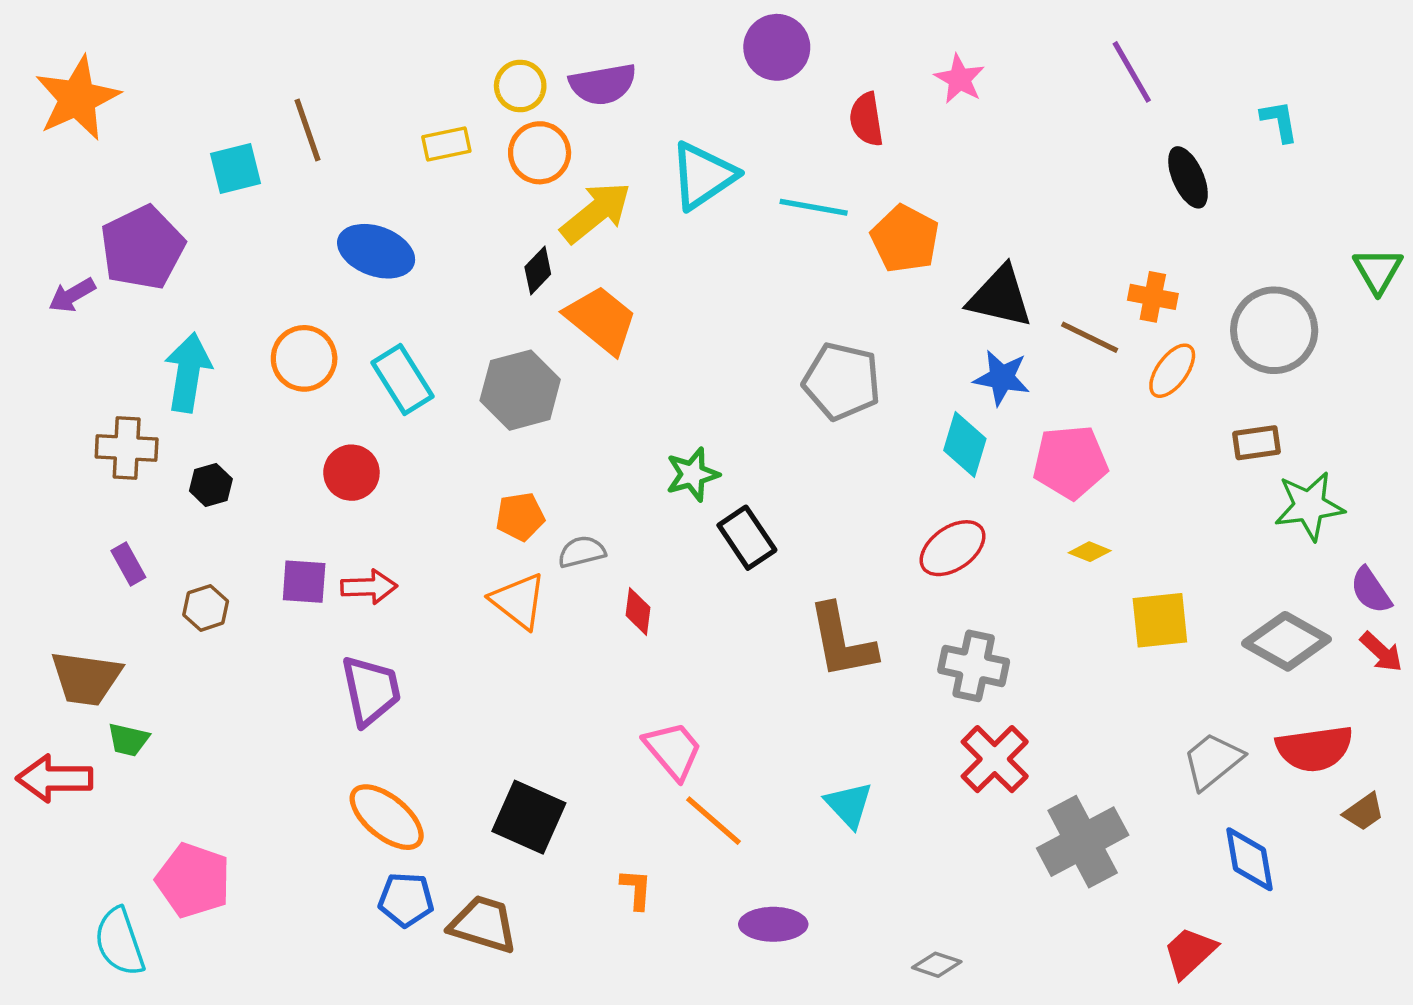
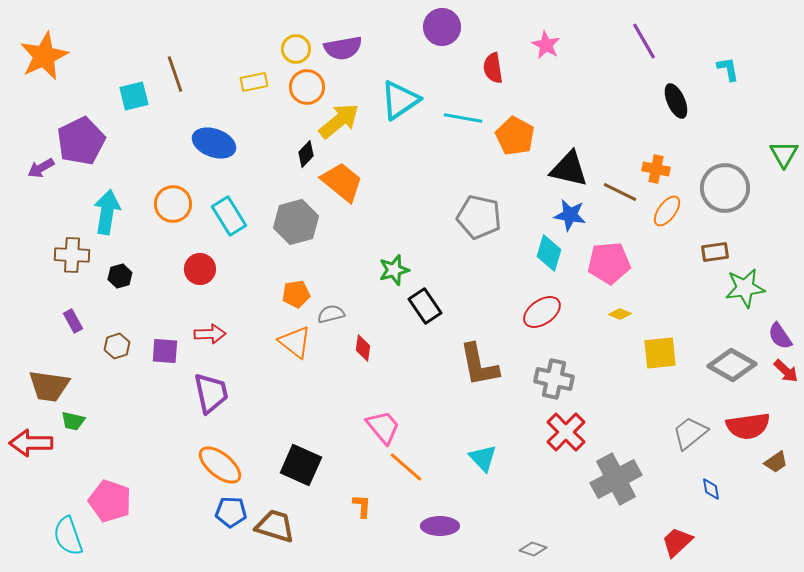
purple square: (304, 582) -> (165, 351), moved
blue diamond: (1250, 859) -> (711, 489), size x0.6

